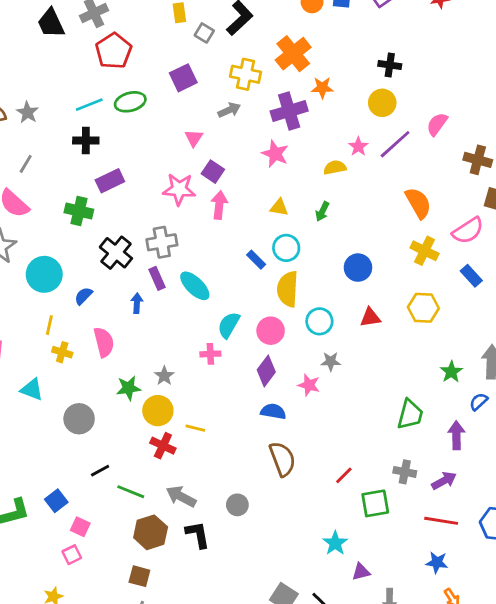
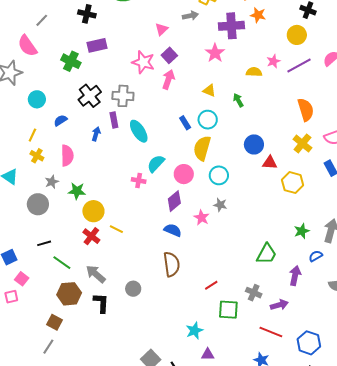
green arrow: (322, 211) -> (238, 100), turned 112
cyan circle: (44, 274) -> (37, 99), size x0.7
red triangle: (370, 317) -> (270, 163), moved
gray star: (164, 376) -> (52, 182), moved

